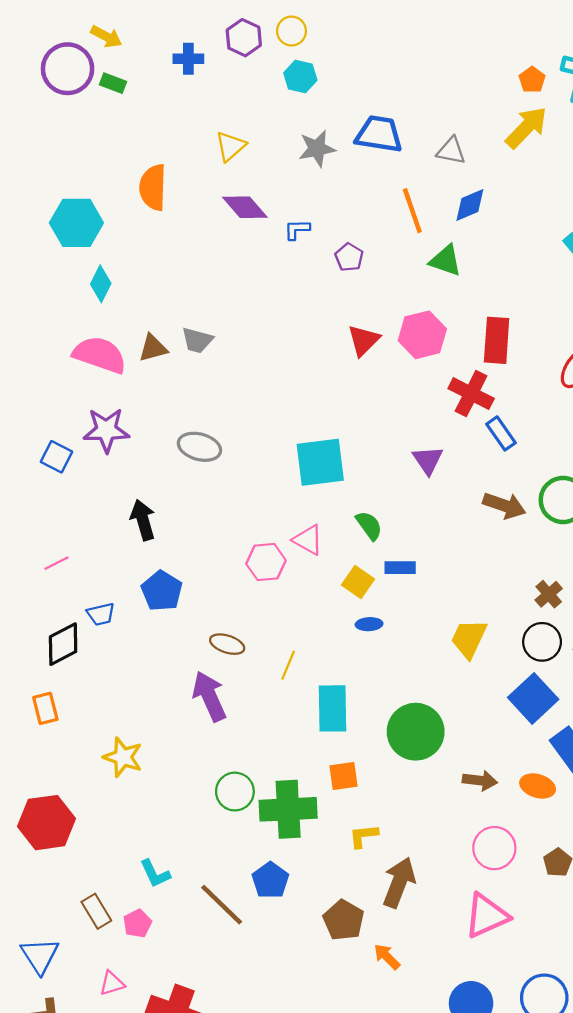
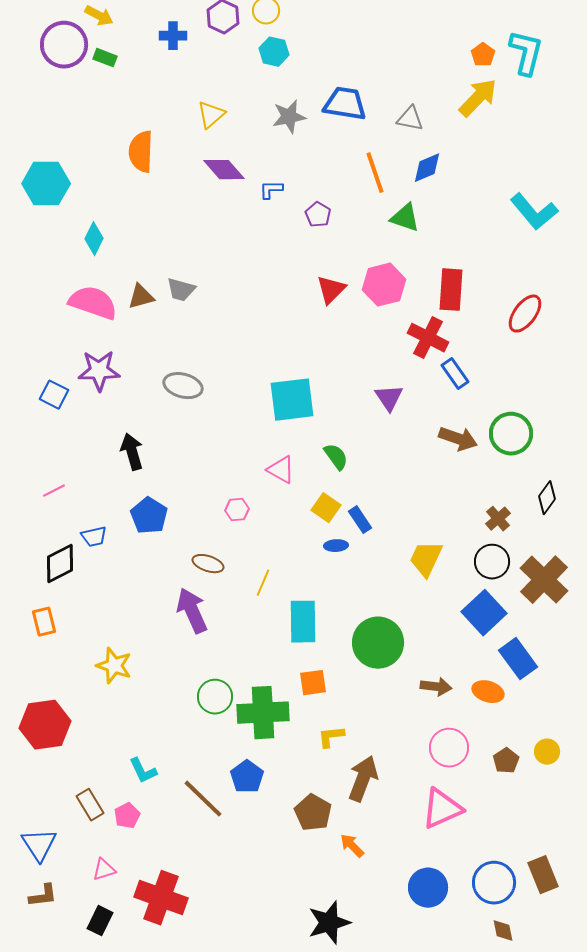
cyan hexagon: (76, 223) -> (46, 184), moved
pink hexagon: (266, 562) -> (237, 510), moved, size x0.7
blue rectangle: (400, 568) -> (360, 520), moved, turned 56

